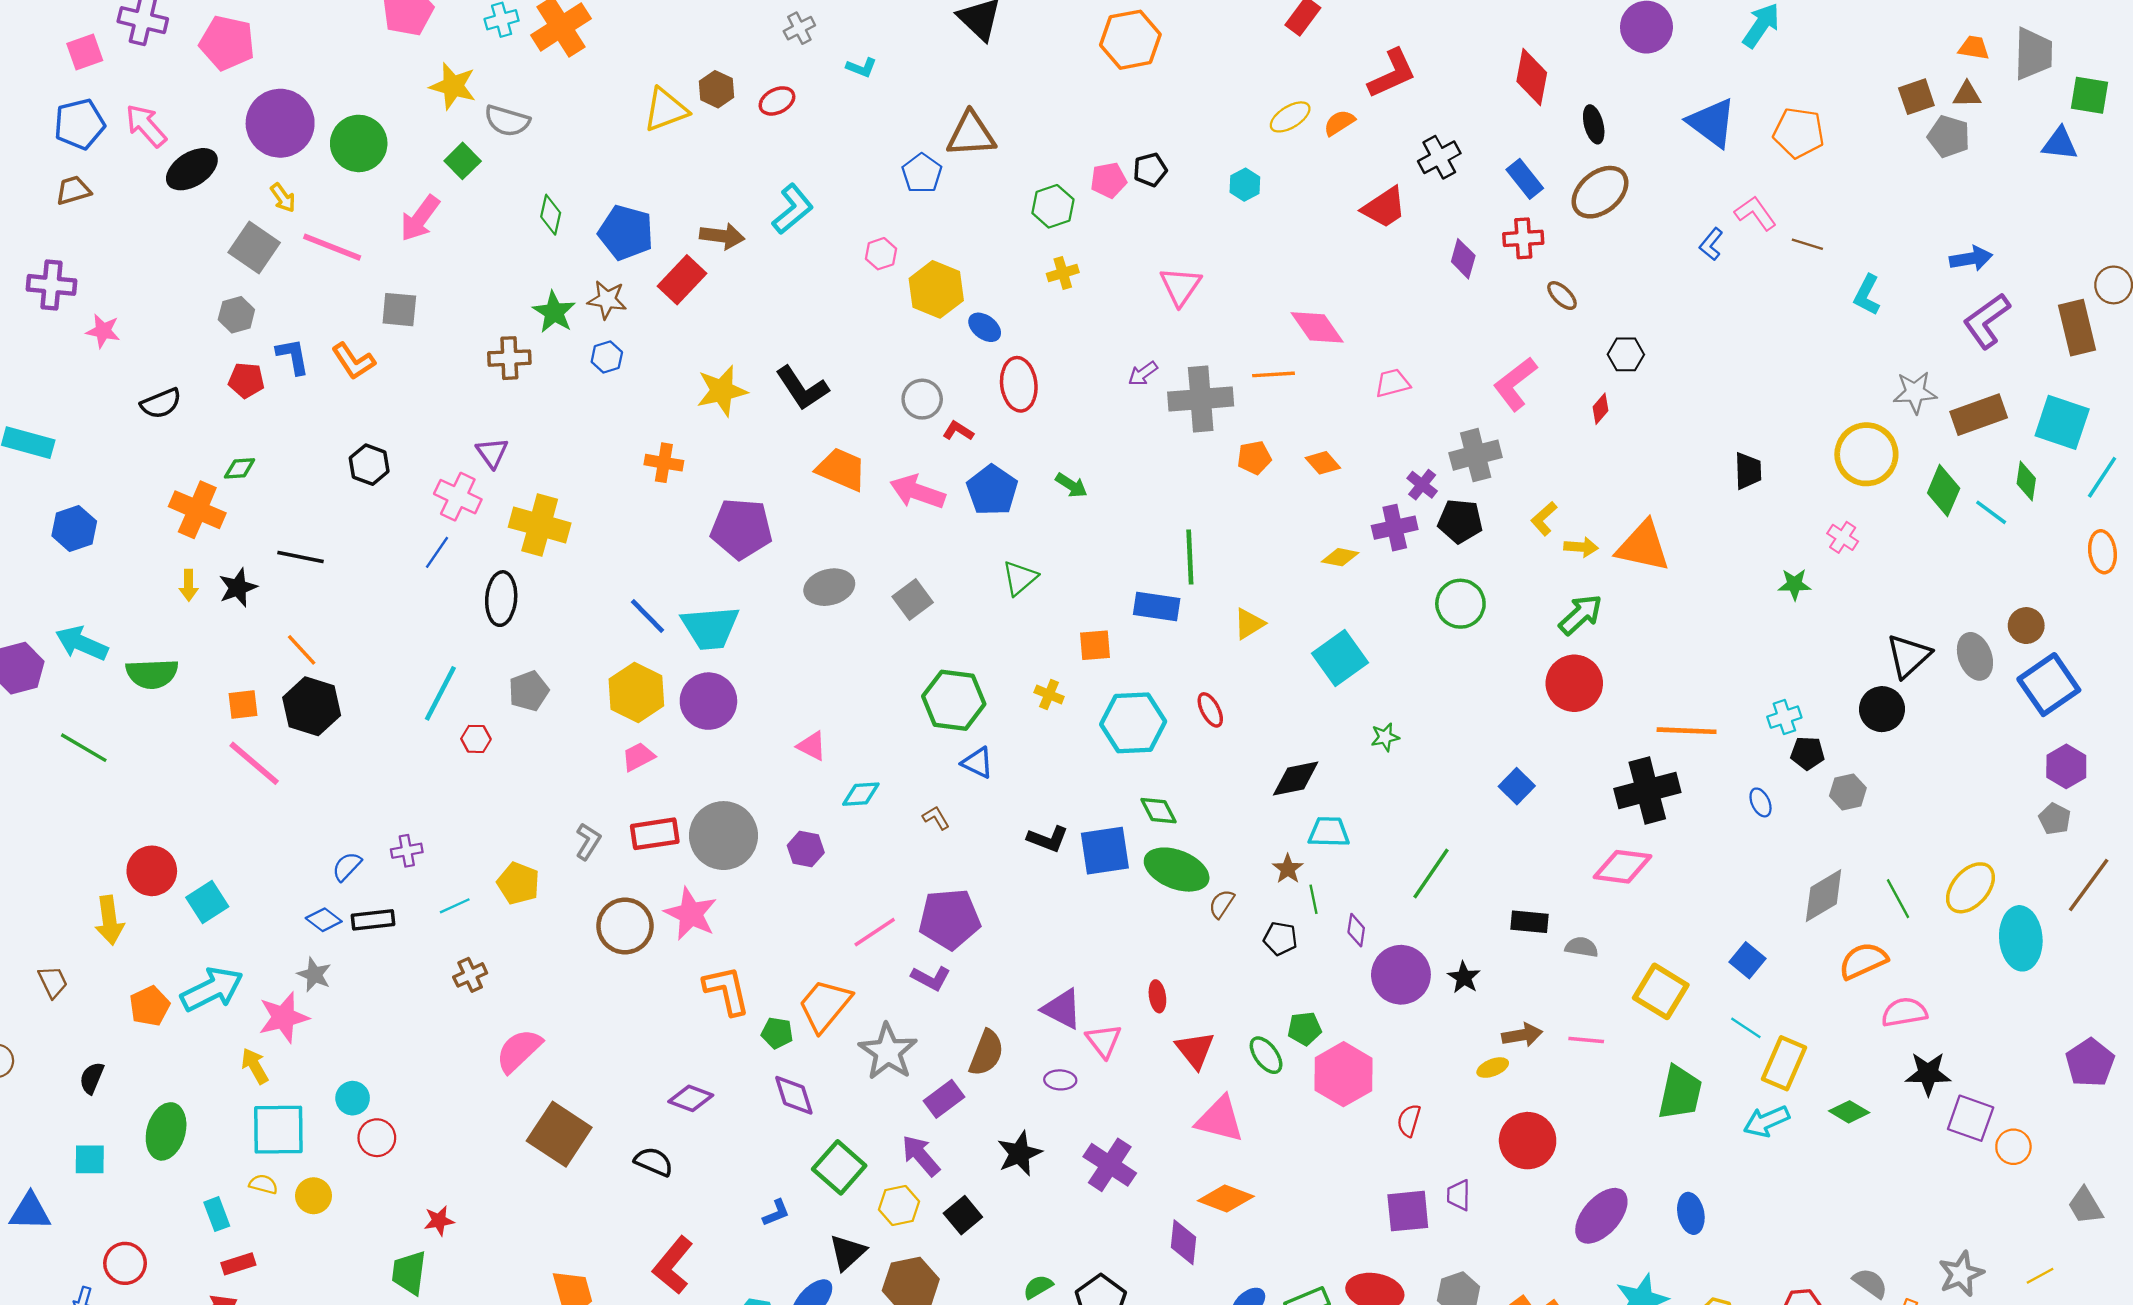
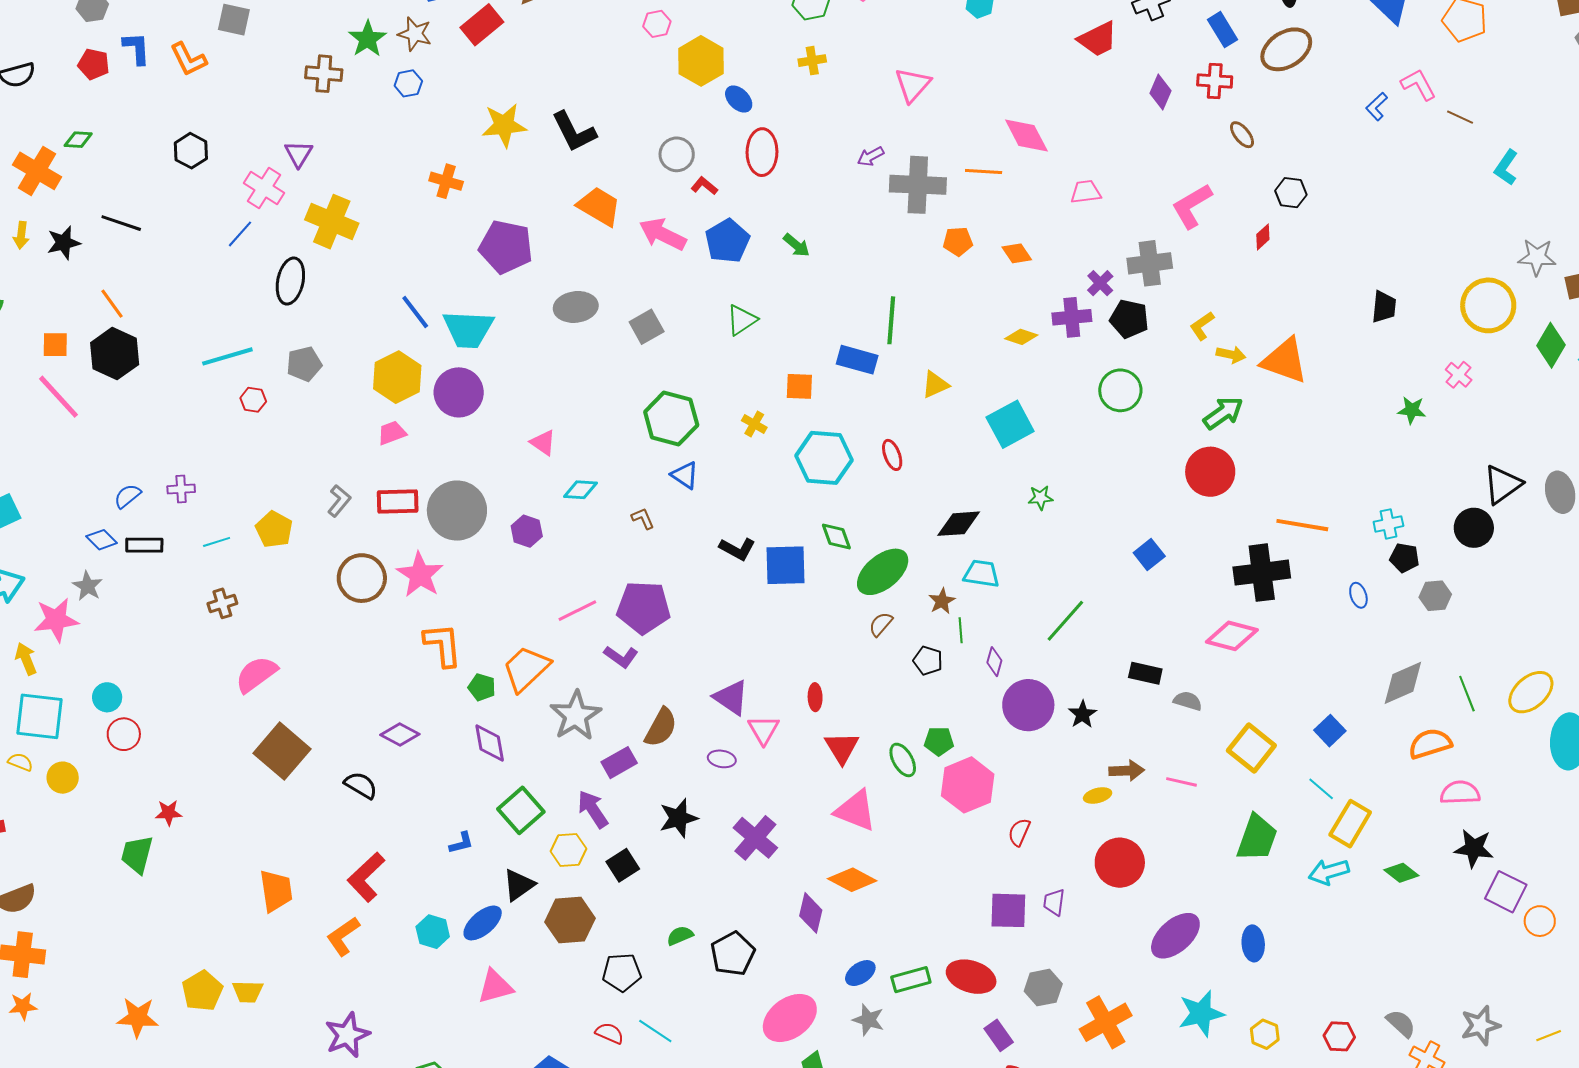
cyan line: (440, 693) -> (227, 356), turned 39
green ellipse: (1177, 870) -> (883, 572), moved, turned -68

